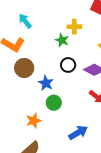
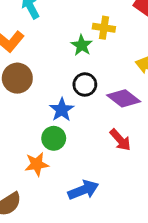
blue star: (46, 83) -> (62, 110), moved
orange star: (34, 121) -> (37, 164), moved

